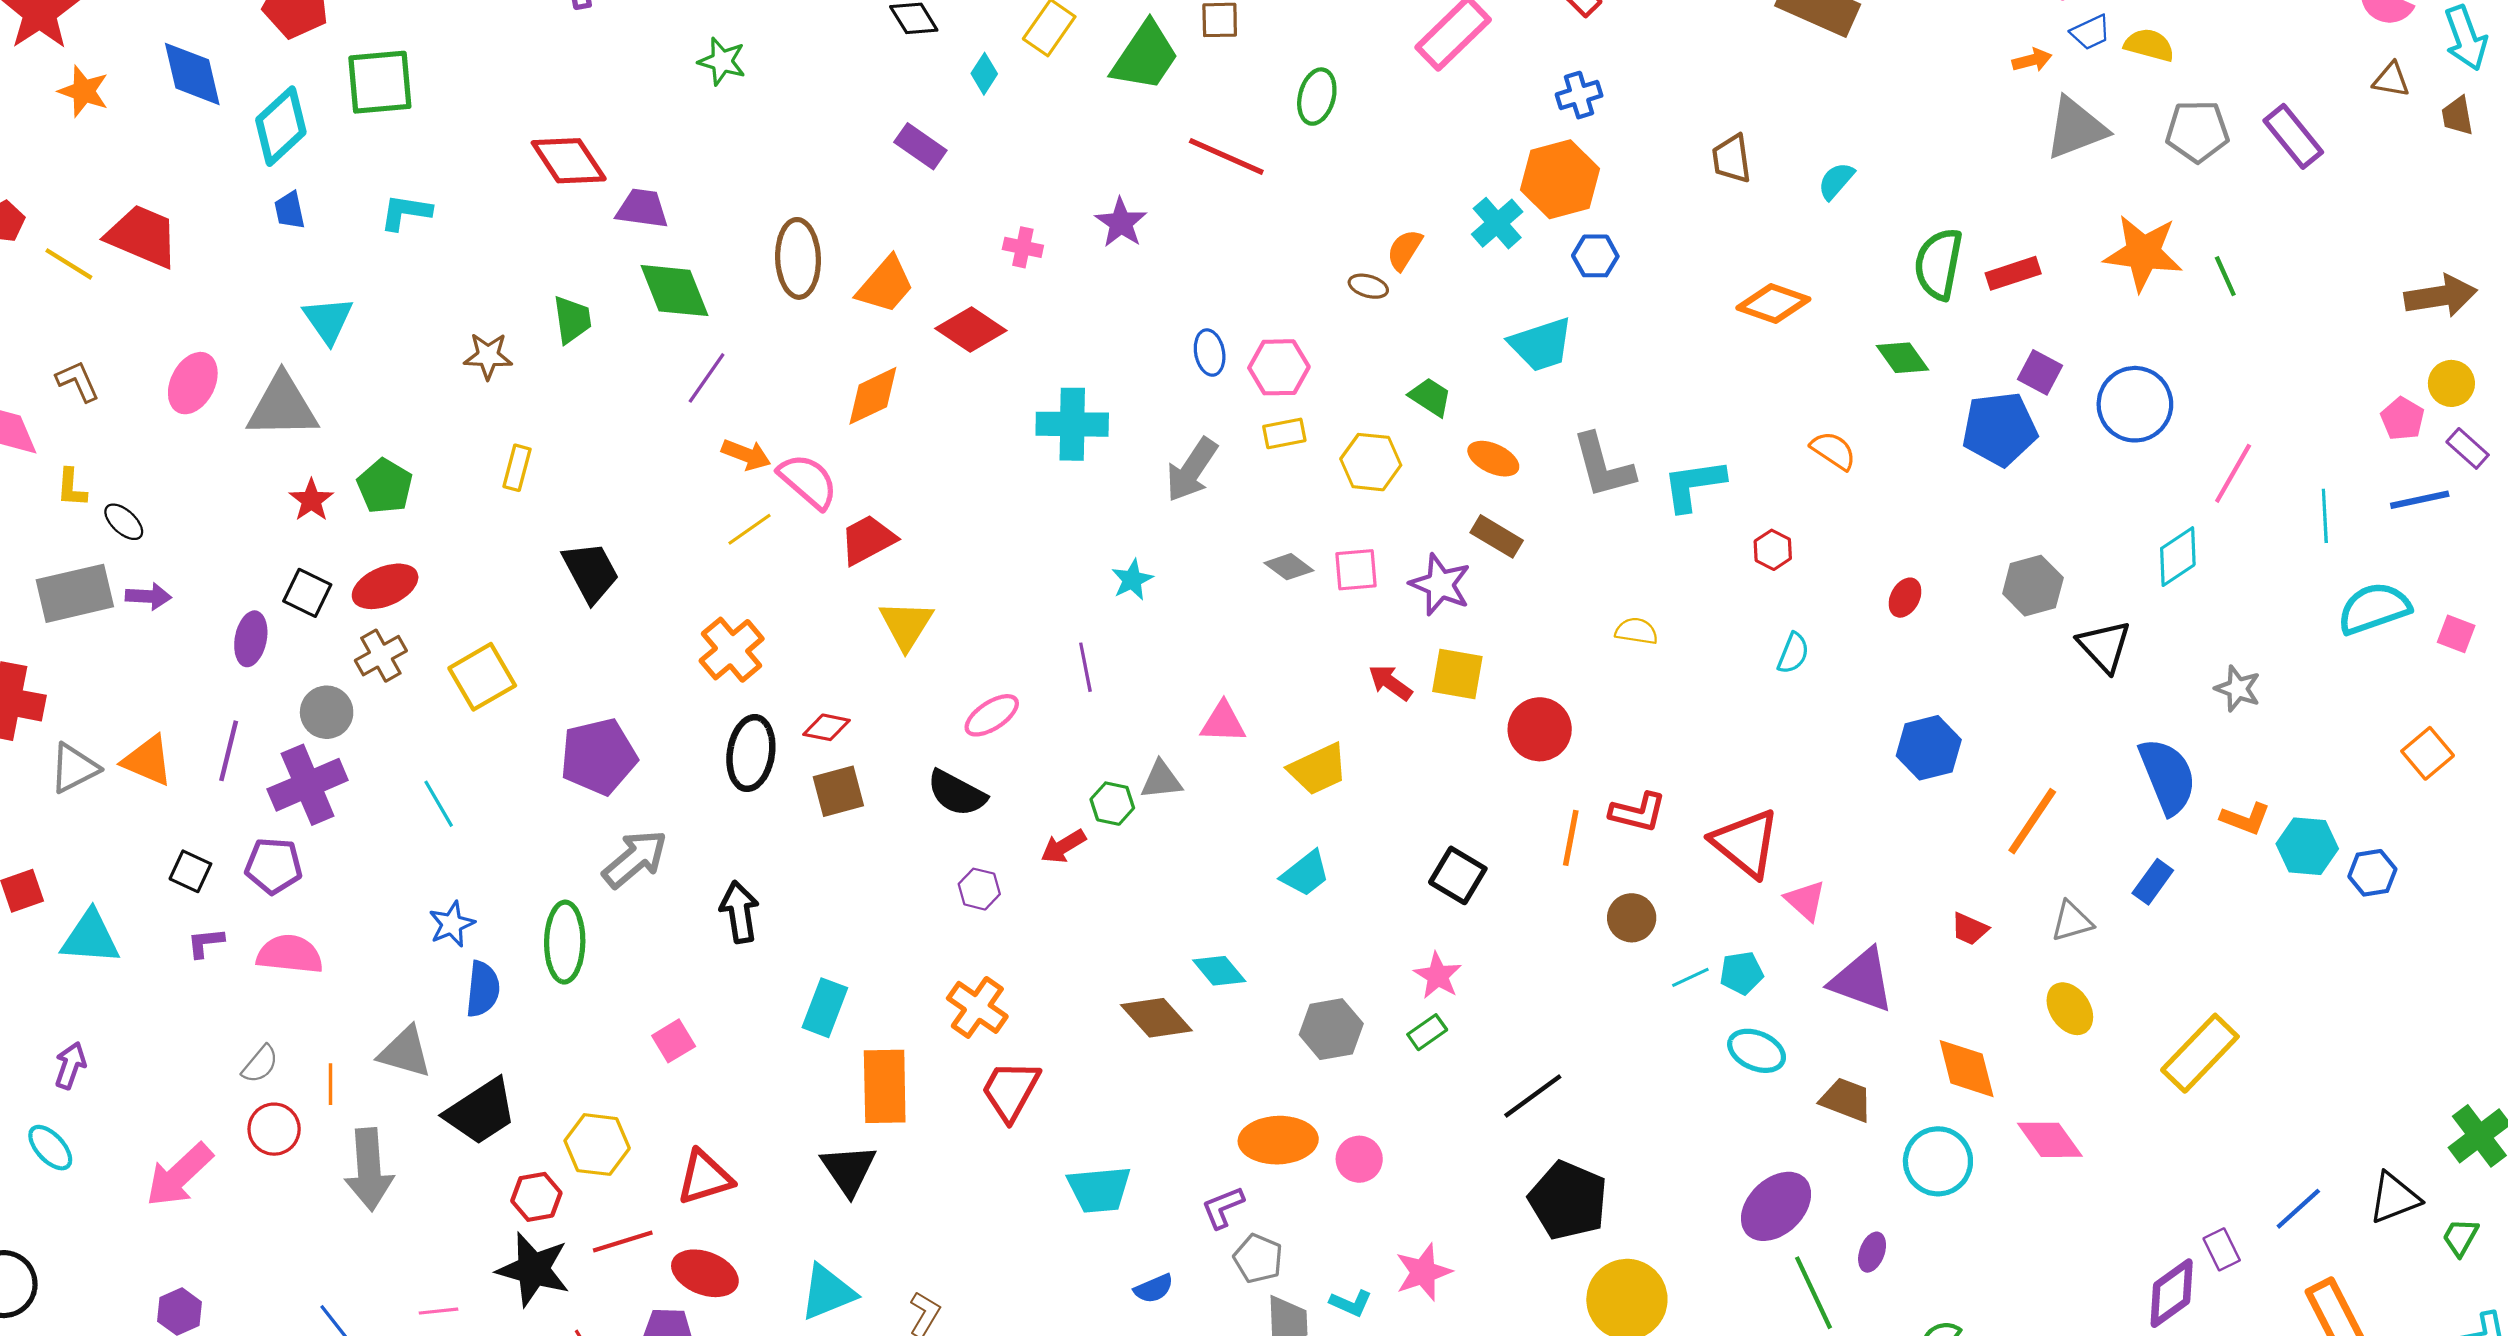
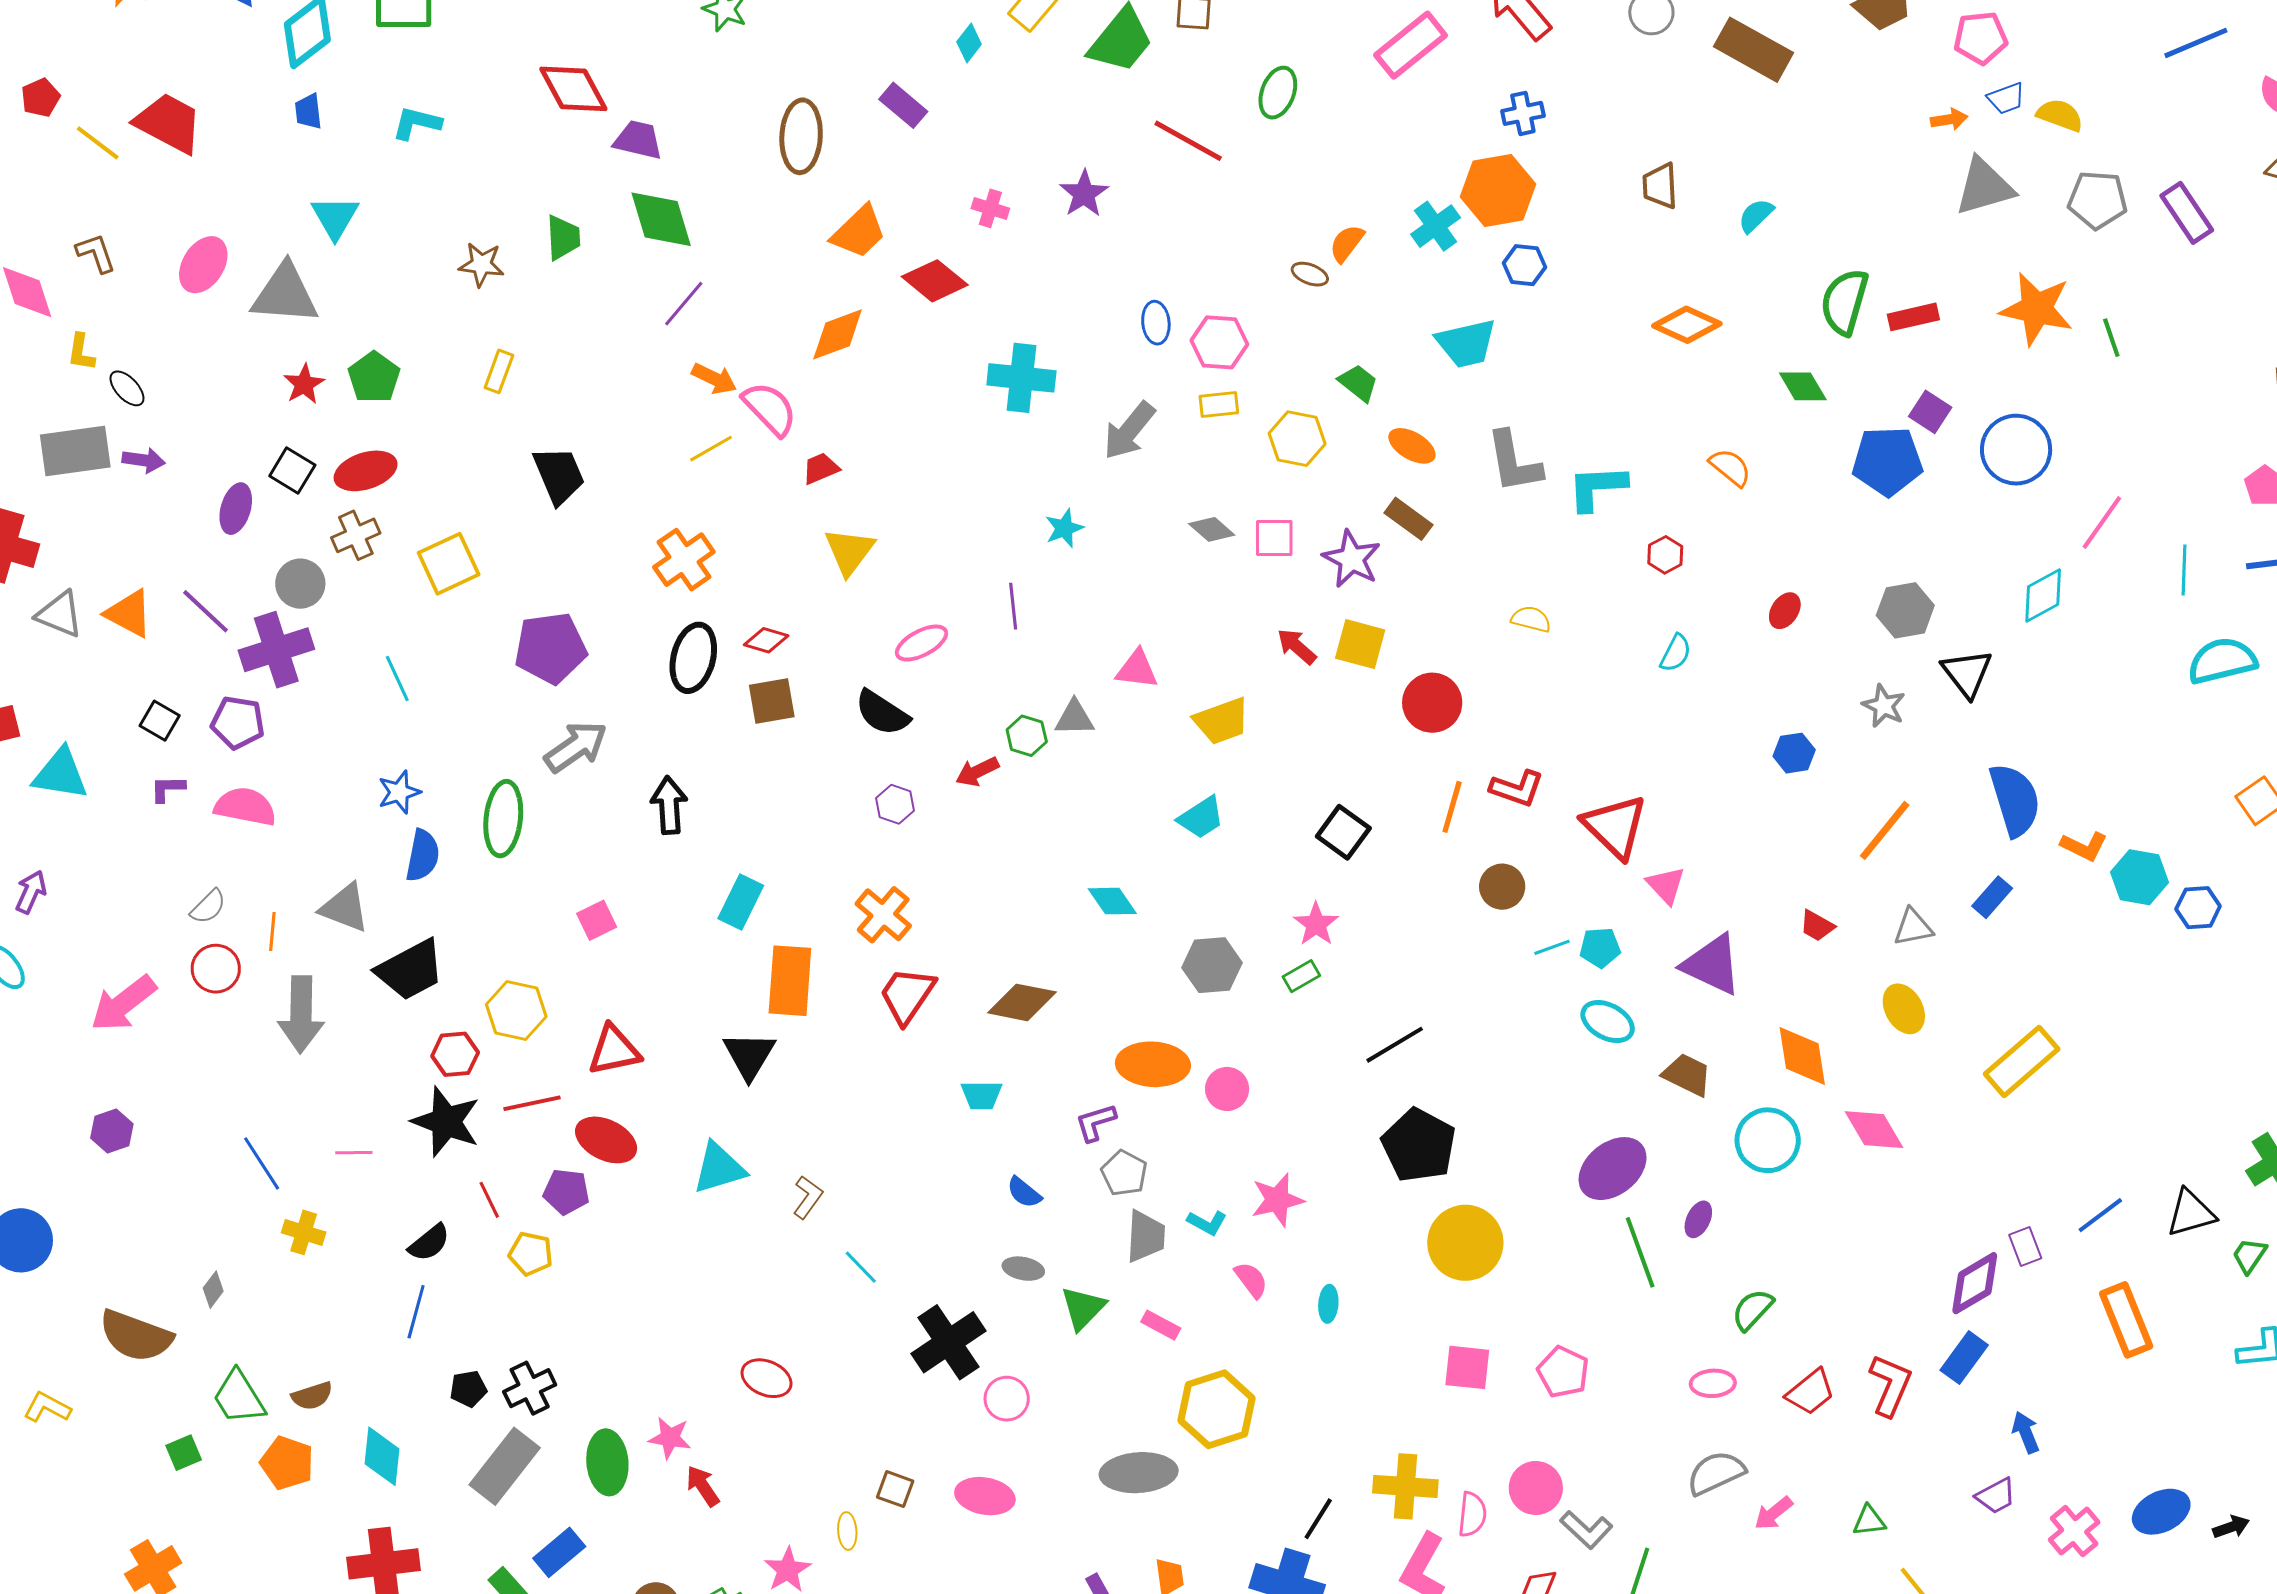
brown ellipse: (798, 258) -> (801, 136), moved
red trapezoid: (868, 540) -> (821, 468), size x0.7
gray star: (2238, 689) -> (1884, 706), moved
blue hexagon: (1929, 748) -> (1794, 753), size x0.7
purple line: (229, 751) -> (205, 611), turned -66
gray triangle: (74, 768) -> (60, 614), turned 44
brown diamond: (1156, 1018) -> (1022, 1002), moved, turned -42
cyan trapezoid: (1099, 1189) -> (982, 1095), size x0.7
blue semicircle: (1154, 1288) -> (1024, 1192), turned 57

